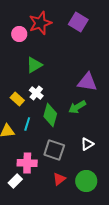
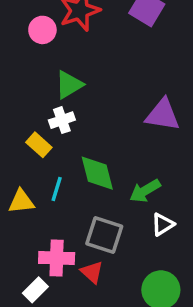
white cross: (36, 93) -> (62, 120), moved, turned 32
green arrow: (77, 107) -> (145, 191), moved
green diamond: (50, 115) -> (97, 173), turned -30
red triangle: (59, 179) -> (92, 272), moved, turned -40

